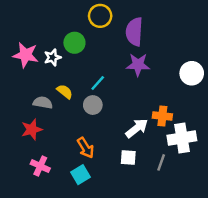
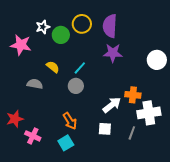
yellow circle: (100, 16) -> (82, 24), moved
white star: (52, 57) -> (43, 27), moved
yellow semicircle: (65, 92) -> (53, 67), moved
red star: (32, 129) -> (15, 119), moved

